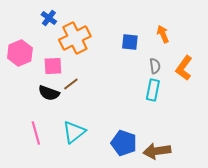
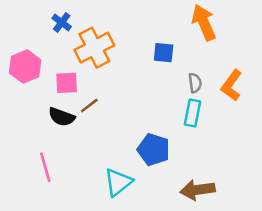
orange arrow: (163, 34) -> (204, 22), moved, size x1.6
cyan triangle: (74, 132) -> (118, 182), moved
blue pentagon: (124, 143) -> (154, 150), moved

